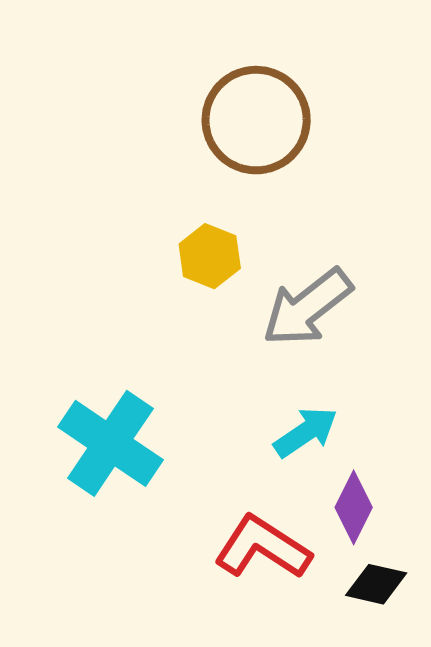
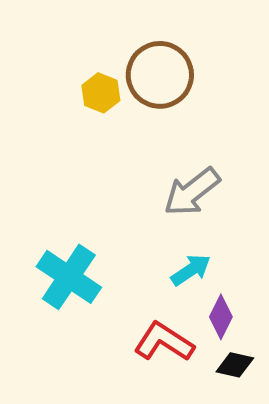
yellow hexagon: (210, 256) -> (101, 93), moved

